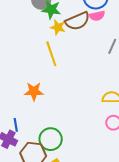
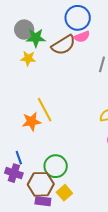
yellow star: (58, 27) -> (28, 58), moved
yellow line: (51, 54) -> (45, 110), moved

